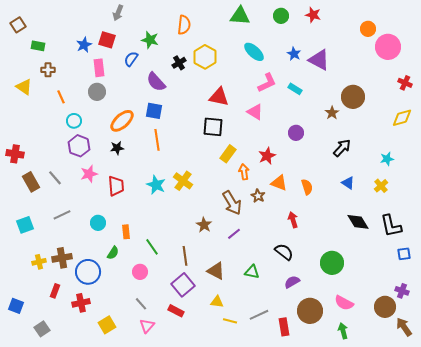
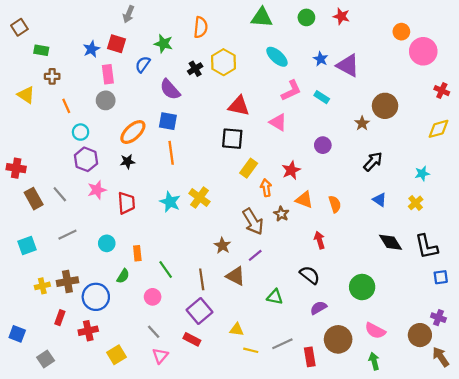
brown triangle: (216, 271) -> (236, 276), moved

